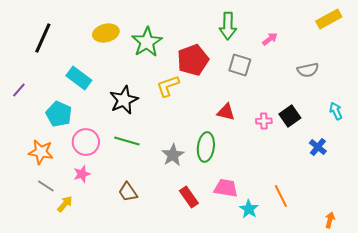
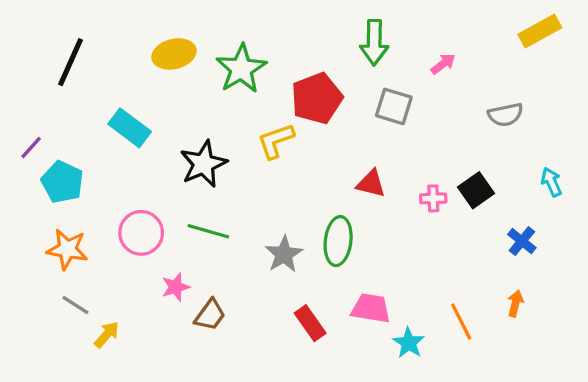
cyan pentagon: (59, 114) -> (62, 182), moved
pink star: (82, 174) -> (176, 287), moved
brown trapezoid: (128, 192) -> (210, 315), turned -110
orange arrow: (330, 220) -> (515, 303), moved

